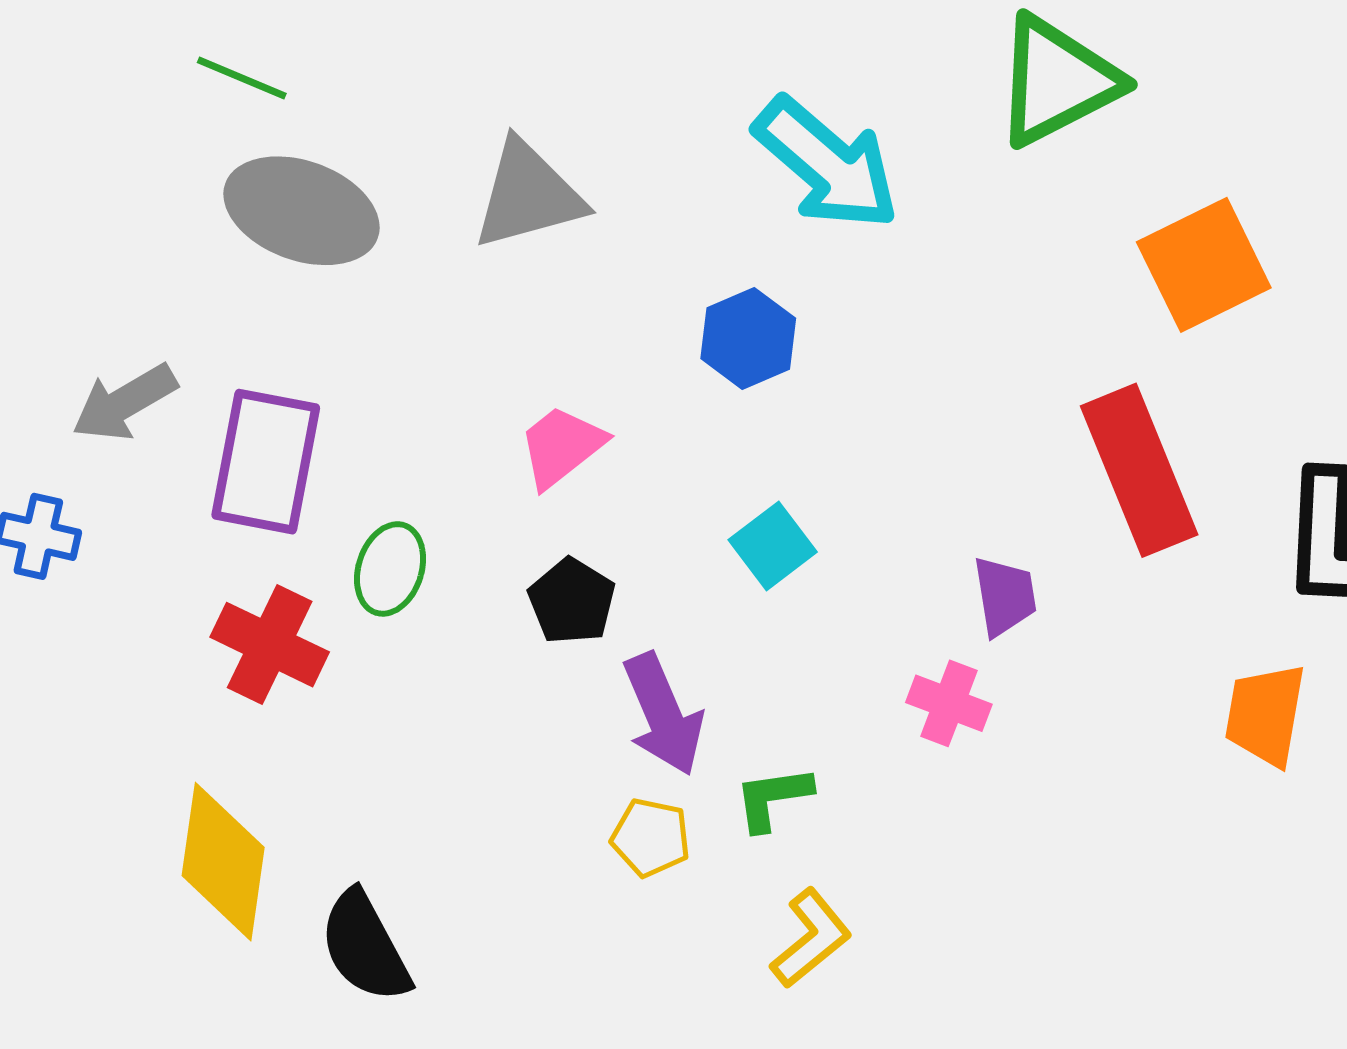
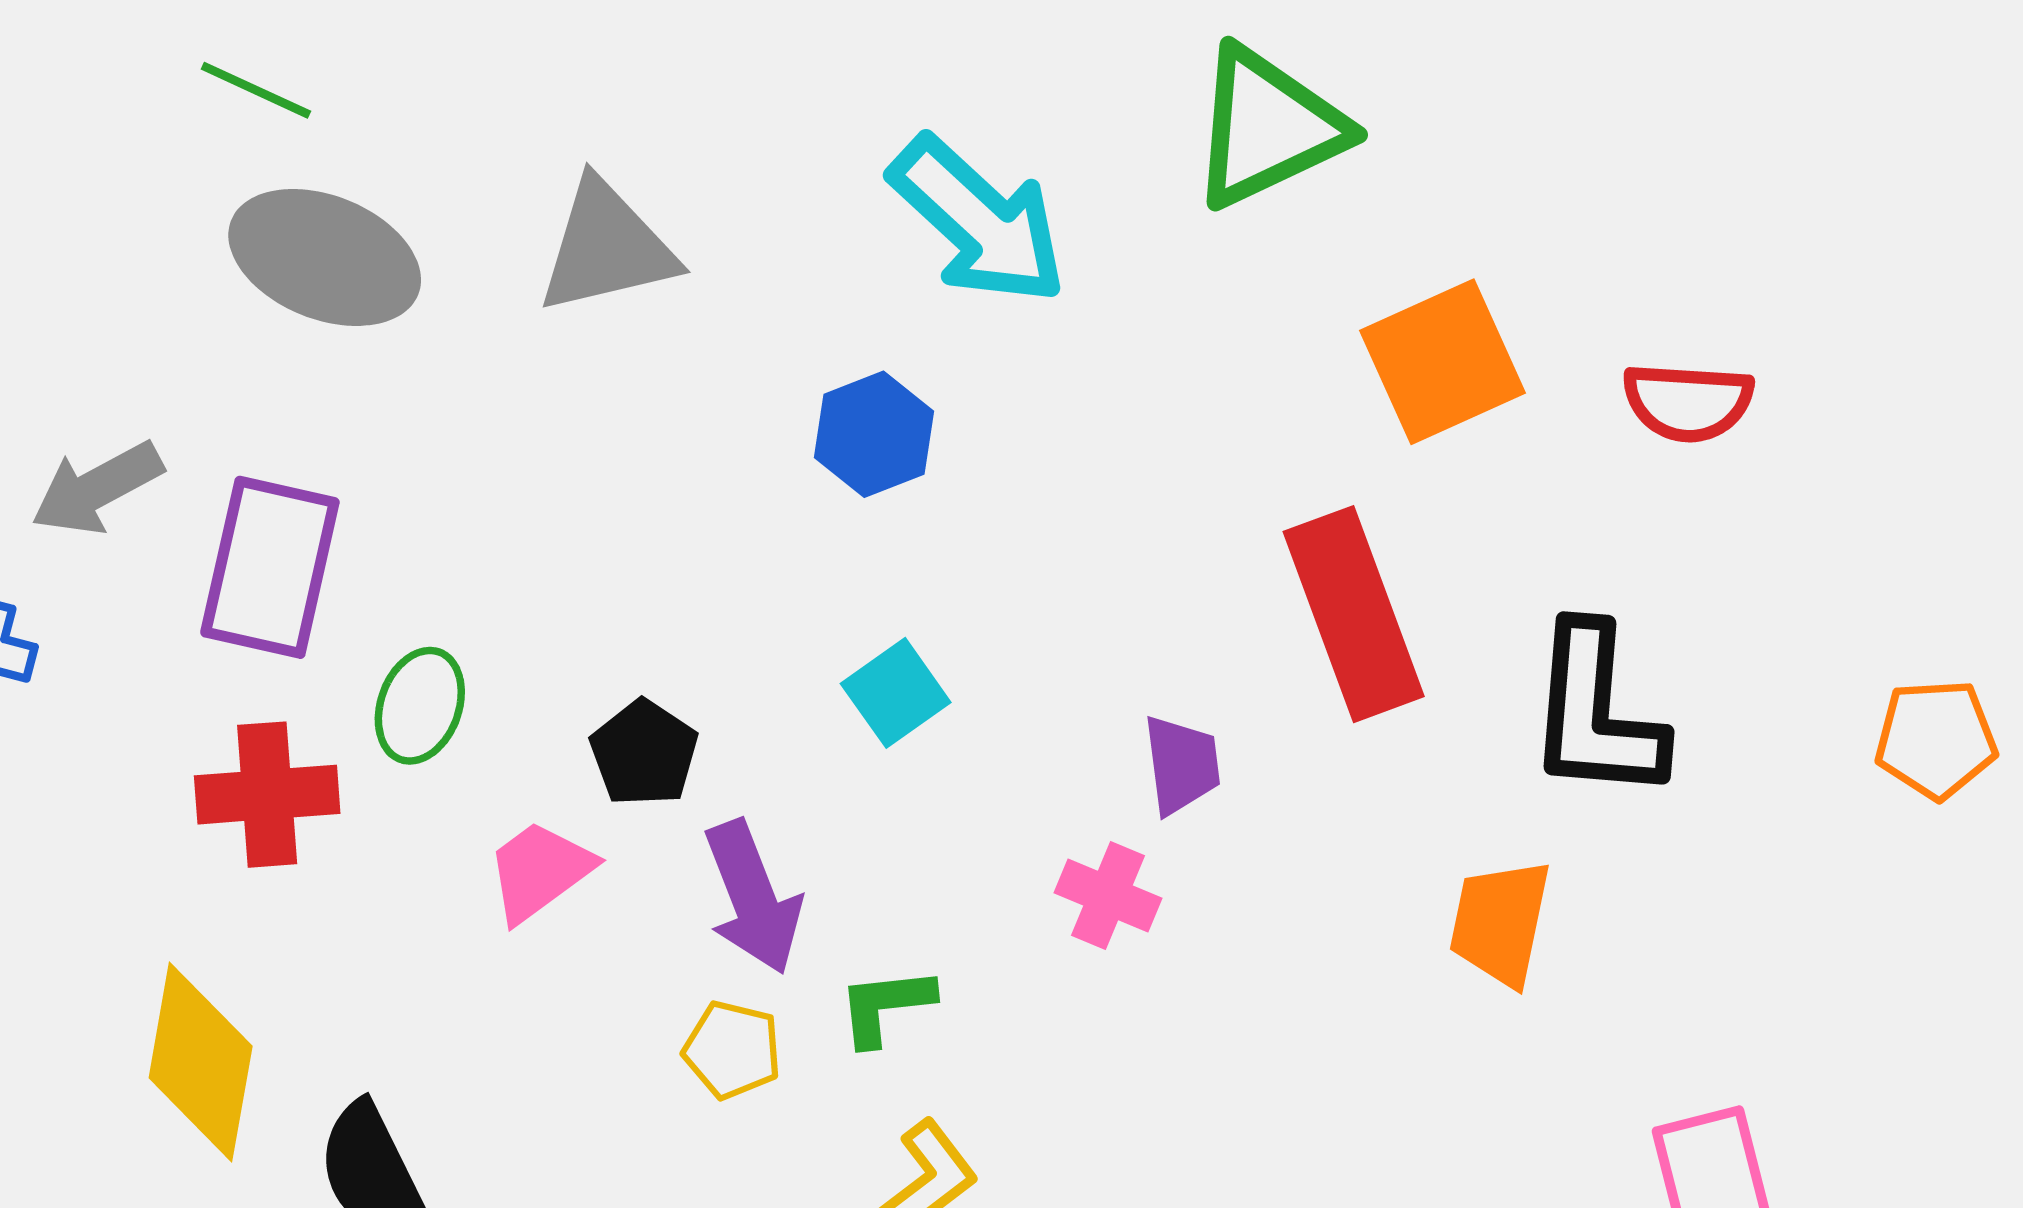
pink trapezoid: (561, 446) -> (539, 871), moved
red cross: (270, 645) -> (267, 795), turned -32

